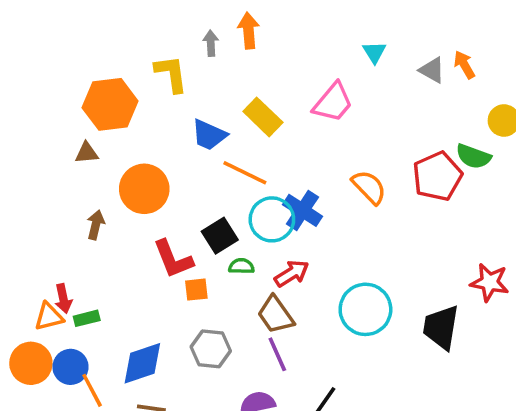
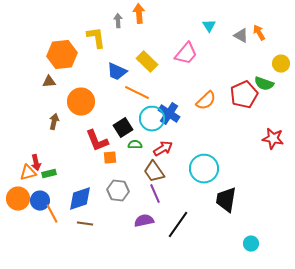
orange semicircle: (369, 187) -> (206, 101), turned 90
red star: (490, 282) -> (273, 139), moved
black trapezoid: (441, 327) -> (226, 200), moved

